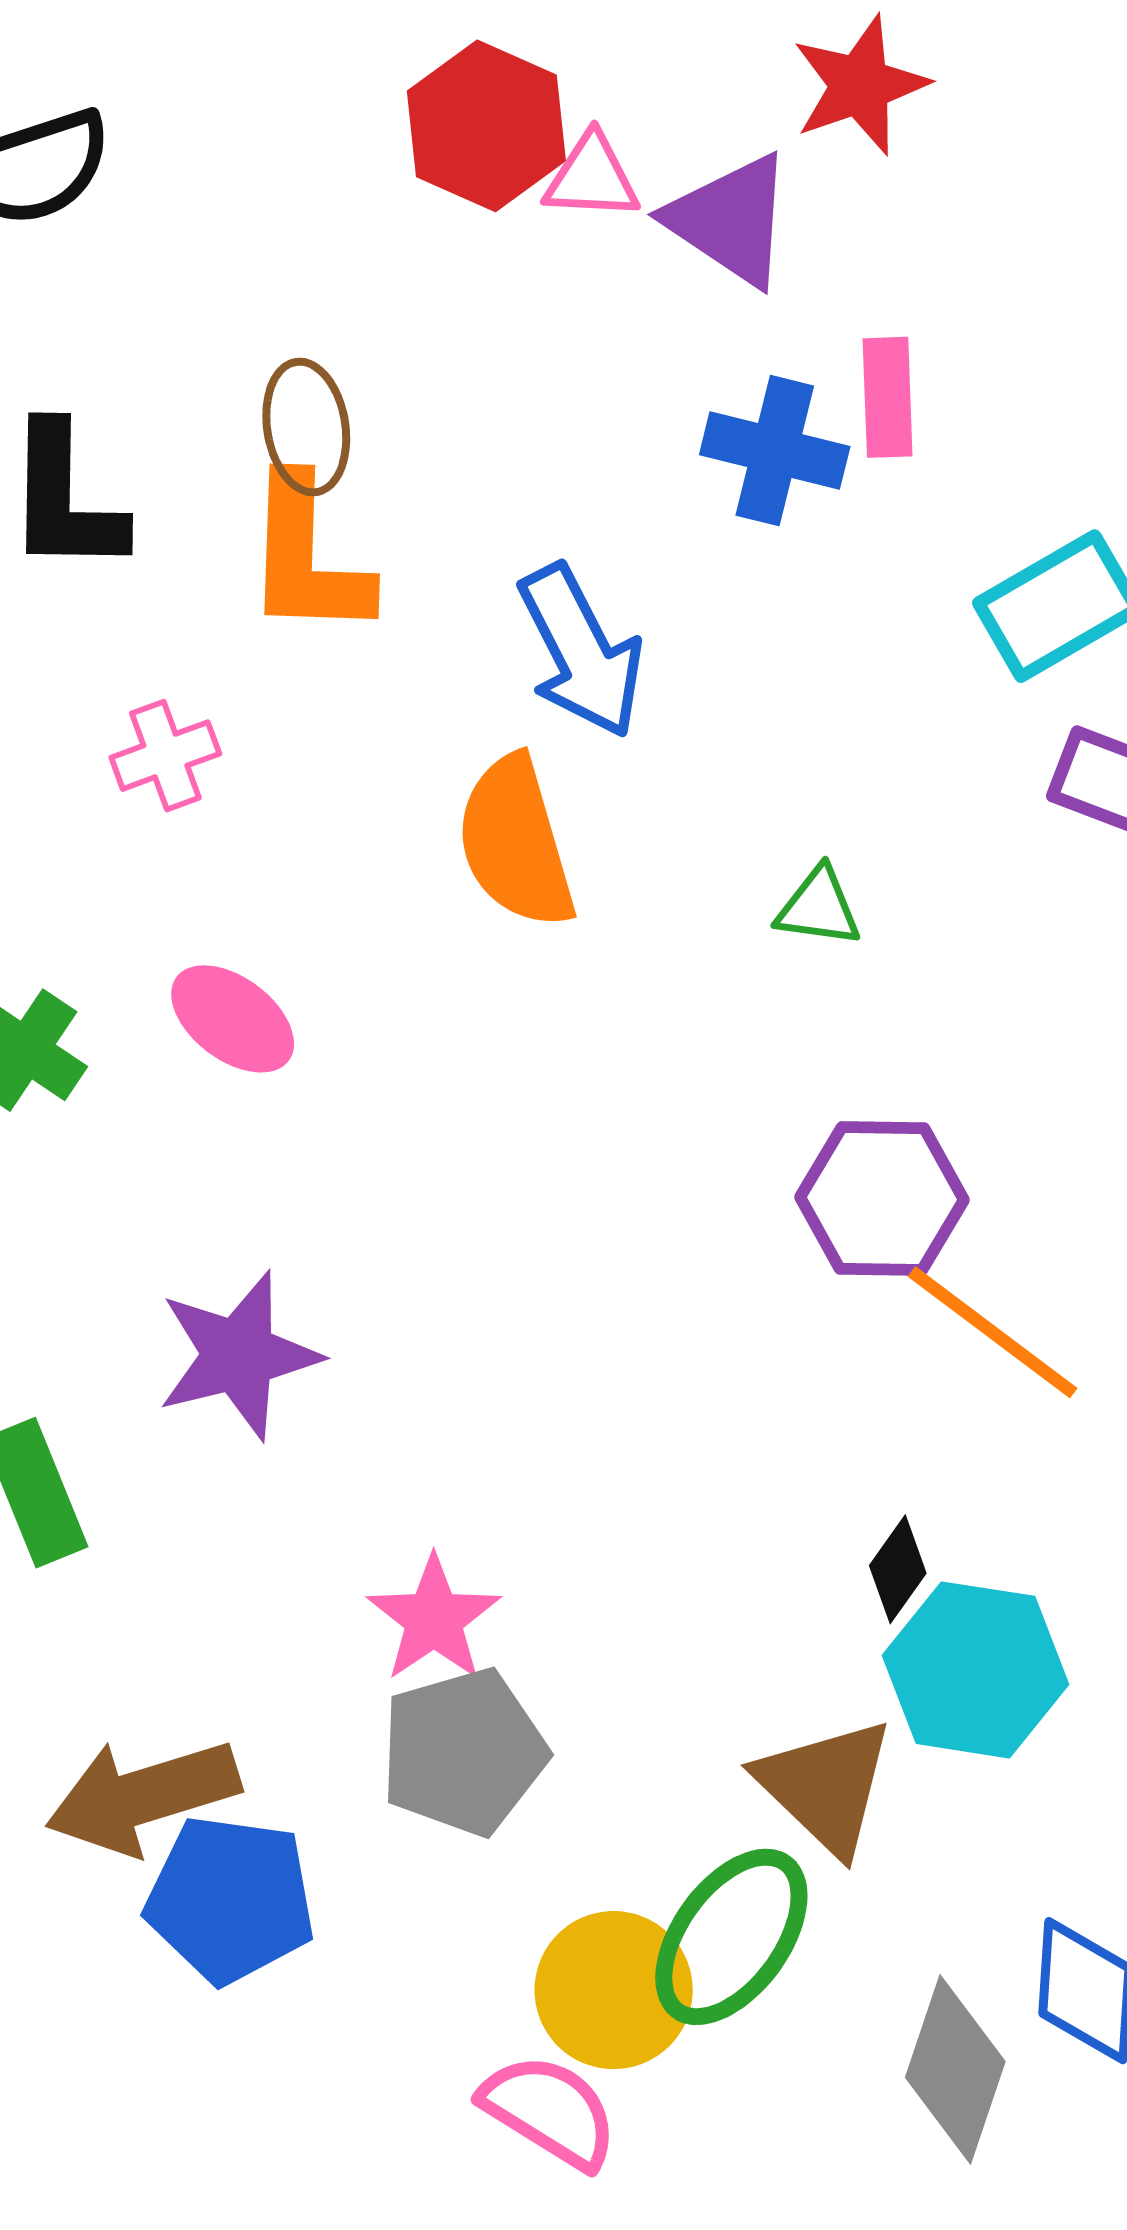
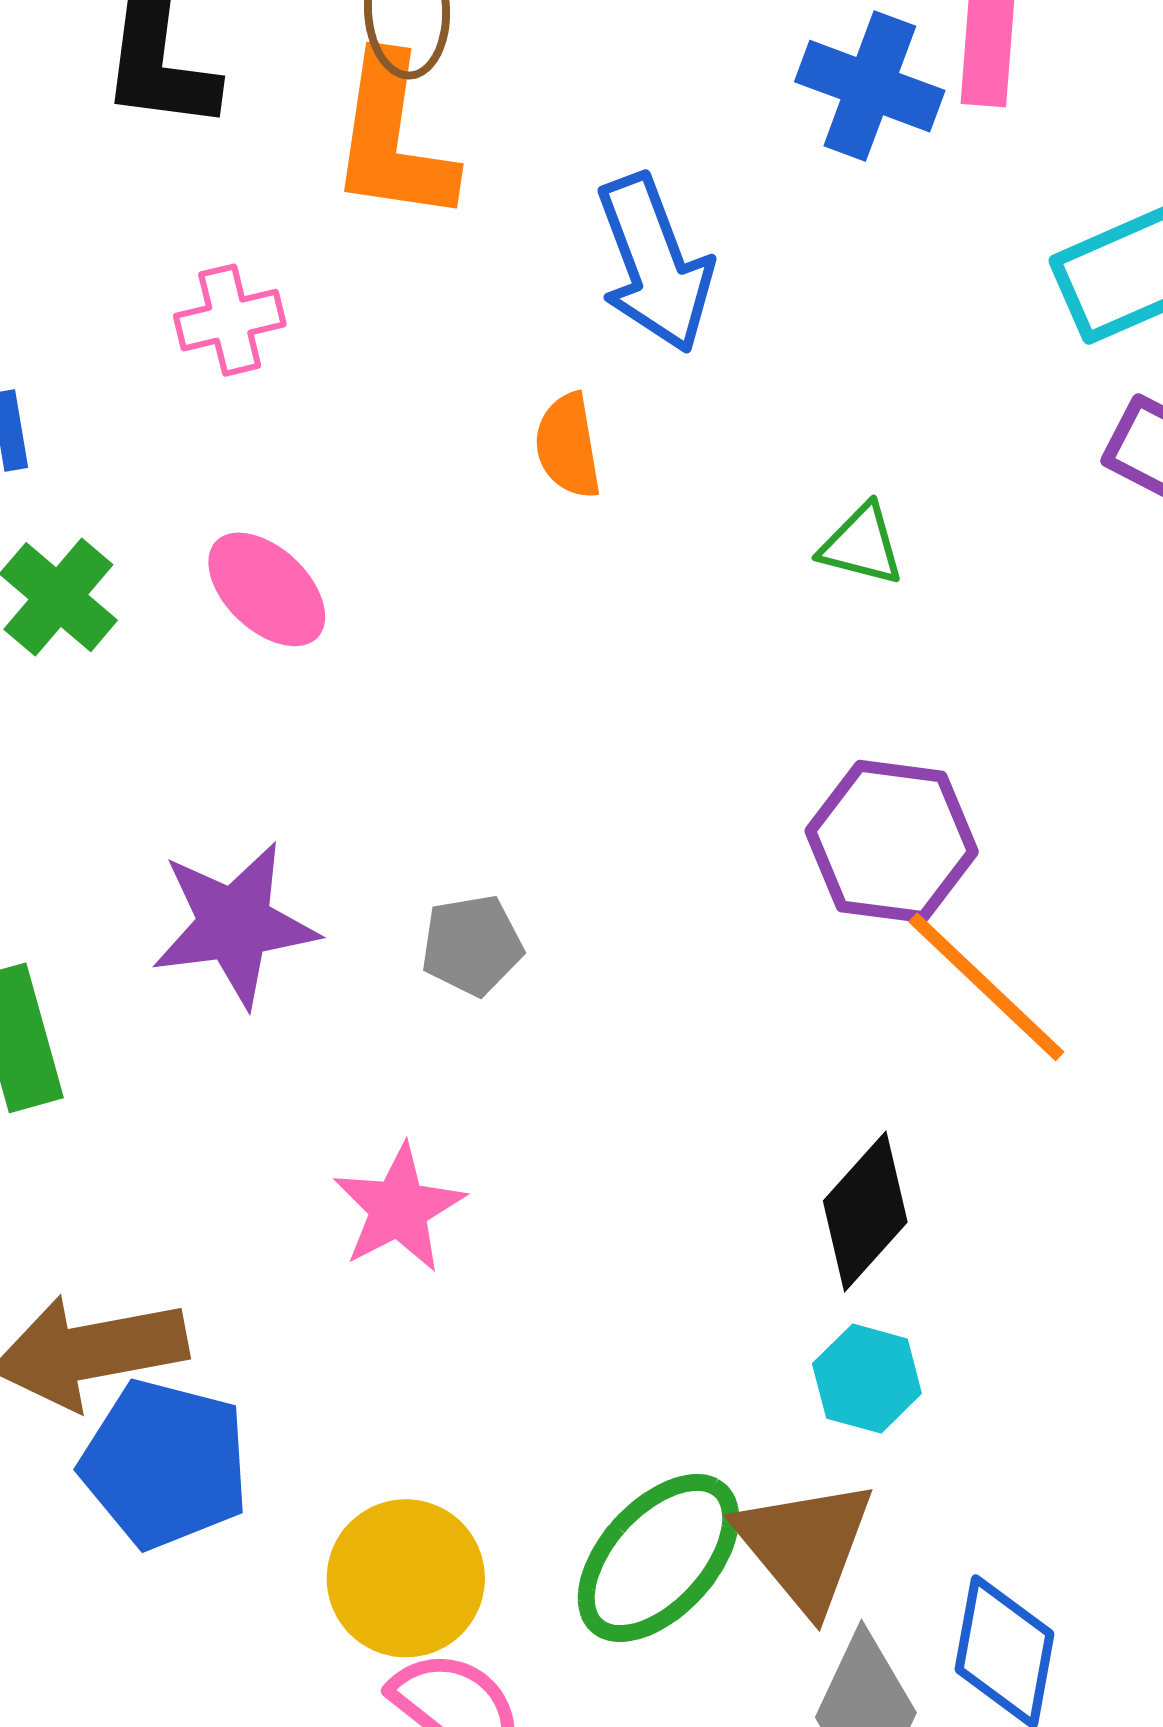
orange semicircle: (516, 842) -> (568, 446), size x0.6
black diamond: (898, 1569) -> (865, 1212), size x1.5
cyan hexagon: (975, 1670) -> (867, 1379), moved, size x0.6
gray pentagon: (463, 1752) -> (472, 945), moved, size x0.6
brown triangle: (825, 1786) -> (805, 1545), moved
yellow circle: (614, 1990) -> (406, 1578), moved

